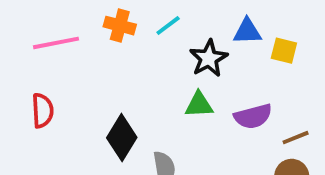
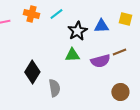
blue triangle: (247, 31) -> (101, 26), moved
yellow square: (284, 51) -> (125, 19), moved
brown line: (296, 138) -> (119, 52), moved

